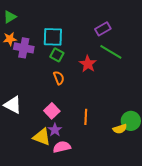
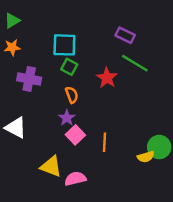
purple rectangle: (103, 29) -> (125, 35), turned 56
purple cross: (24, 48) -> (29, 79), moved
pink square: (52, 111) -> (75, 135), moved
purple star: (55, 130) -> (67, 118), moved

